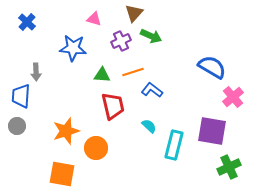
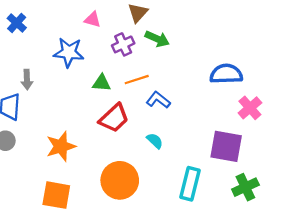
blue semicircle: (212, 67) -> (226, 74), turned -32
red trapezoid: (113, 106) -> (114, 118), turned 60
cyan rectangle: (174, 145) -> (190, 184), moved
orange circle: (96, 148) -> (120, 180), moved, size x1.4

